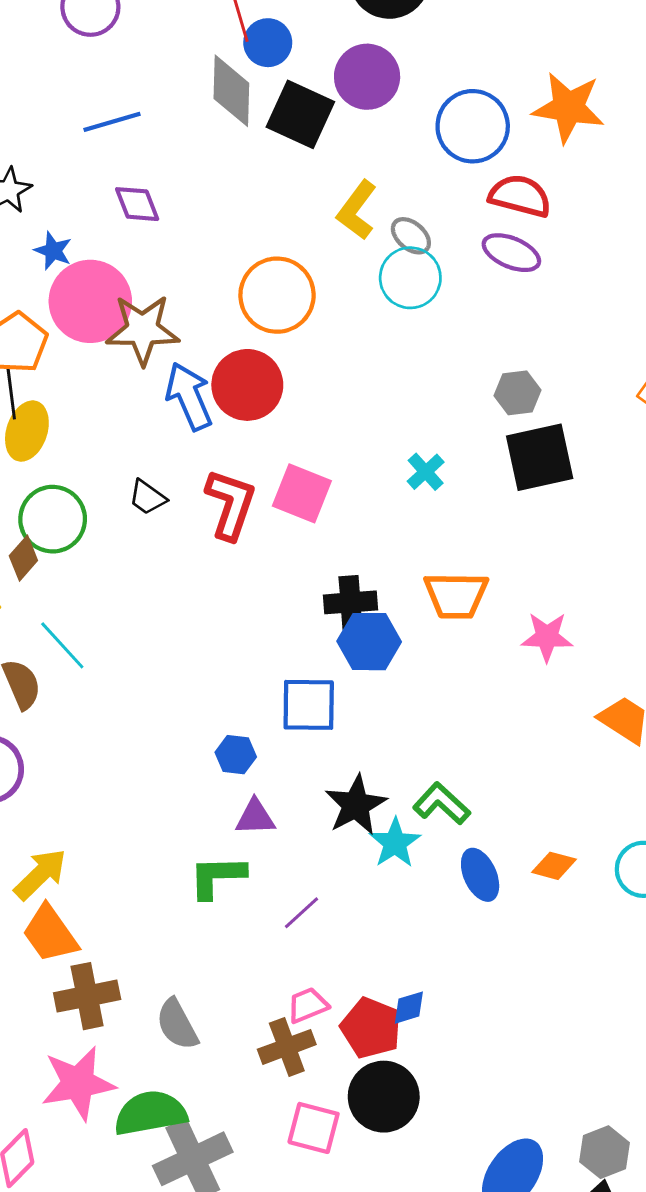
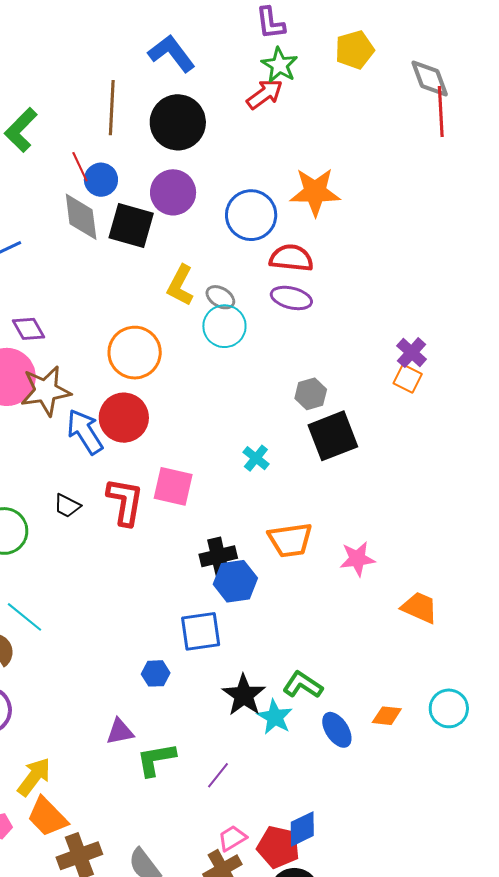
purple diamond: (137, 204) -> (28, 329), moved
purple triangle: (255, 817) -> (120, 732), moved
blue diamond: (409, 1008) -> (302, 829), size x1.4

